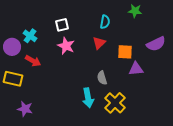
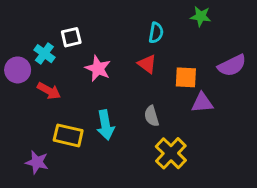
white square: (62, 25) -> (71, 37), moved
red triangle: (99, 43) -> (147, 64), turned -40
yellow rectangle: (13, 79) -> (68, 135), moved
cyan arrow: (88, 98) -> (105, 125), moved

